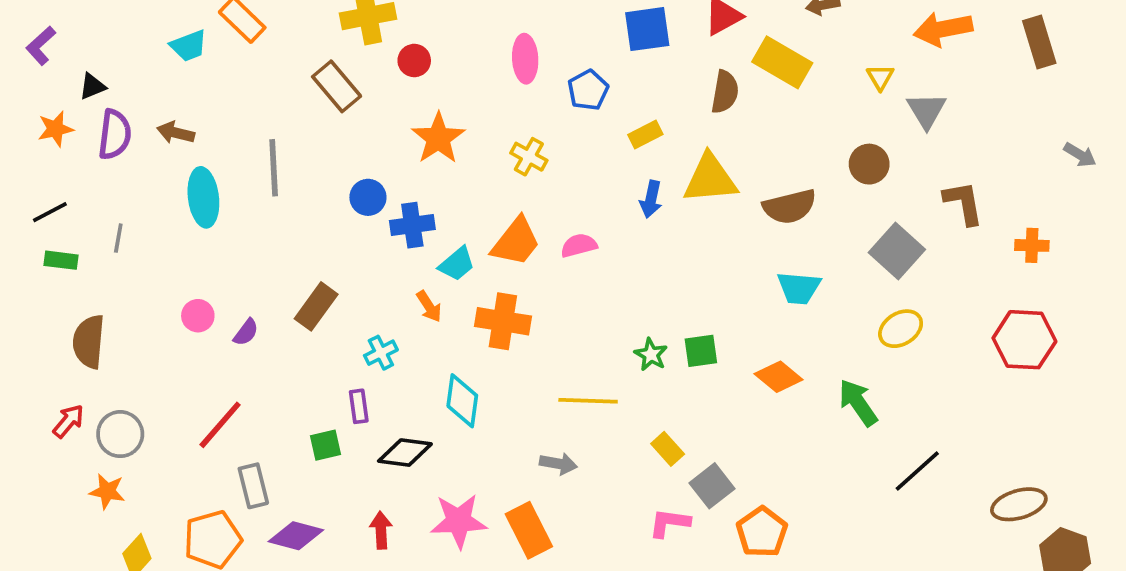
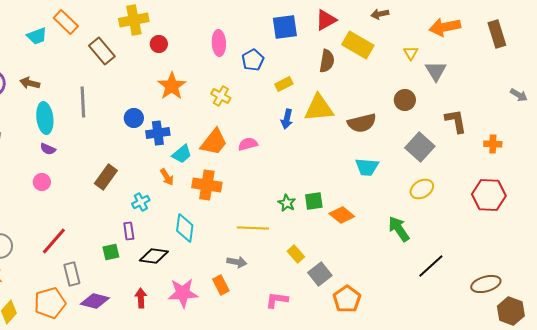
brown rectangle: (337, 86) -> (102, 51), moved
purple semicircle: (246, 332) -> (48, 149), moved, turned 77
orange diamond: (779, 377) -> (342, 215), moved
pink L-shape: (669, 523) -> (277, 300), moved
orange rectangle: (529, 530) -> (221, 285), moved, size x0.7

